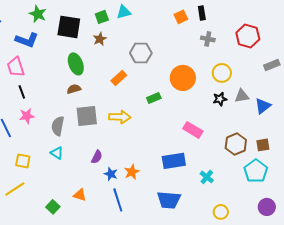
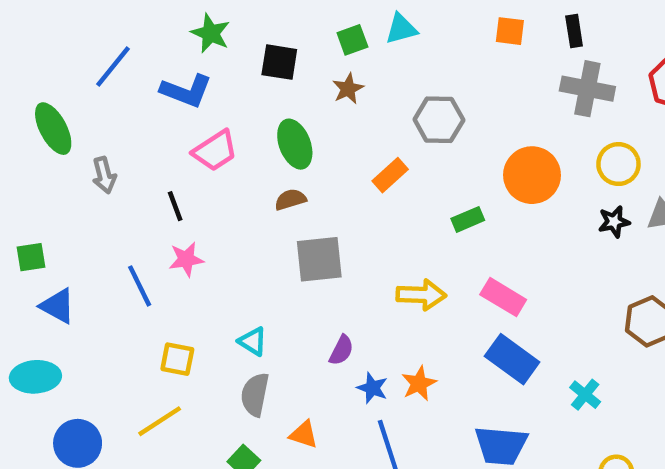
orange square: (181, 17) -> (510, 31), moved, turned 32
black square: (69, 27) -> (279, 62), size x0.7
gray cross: (208, 39) -> (587, 89), size x1.6
pink trapezoid: (16, 67) -> (215, 151), moved, turned -105
yellow arrow: (120, 117) -> (421, 295), moved
gray semicircle: (58, 126) -> (255, 395), moved
pink rectangle: (193, 130) -> (503, 297), moved
blue rectangle: (174, 161) -> (512, 359), turned 45

